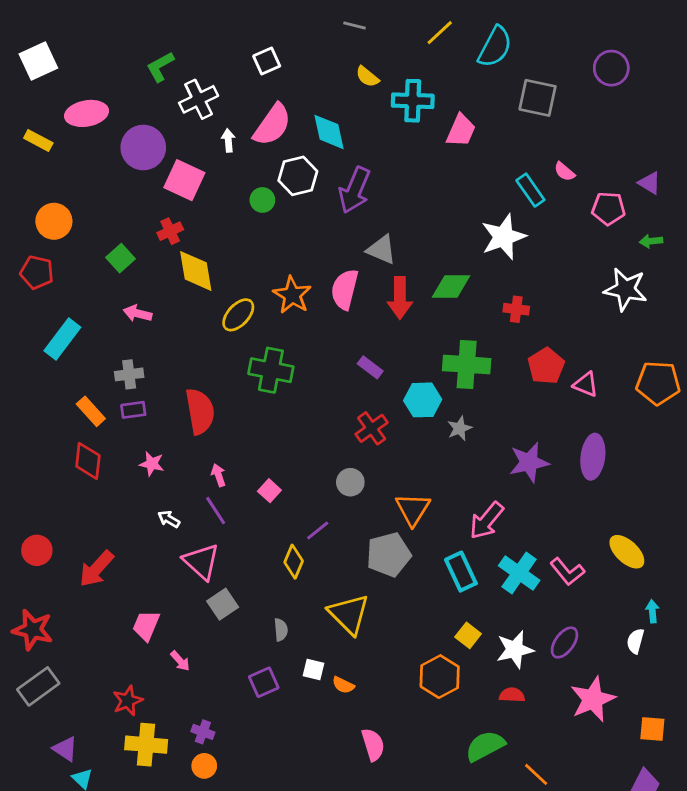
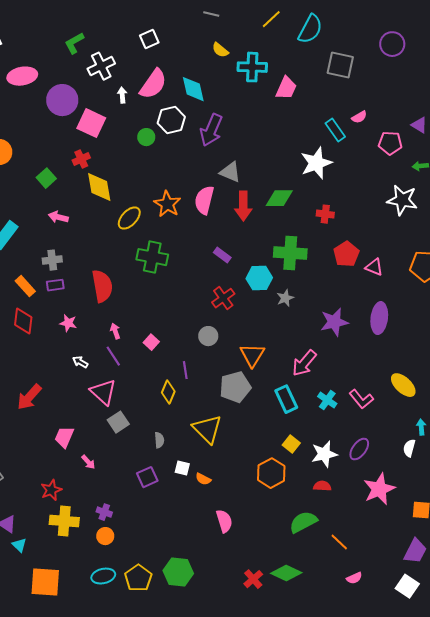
pink semicircle: (564, 172) -> (359, 117), turned -70
purple line: (318, 530) -> (185, 370), turned -60
cyan cross: (519, 573) -> (327, 400), size x0.7

